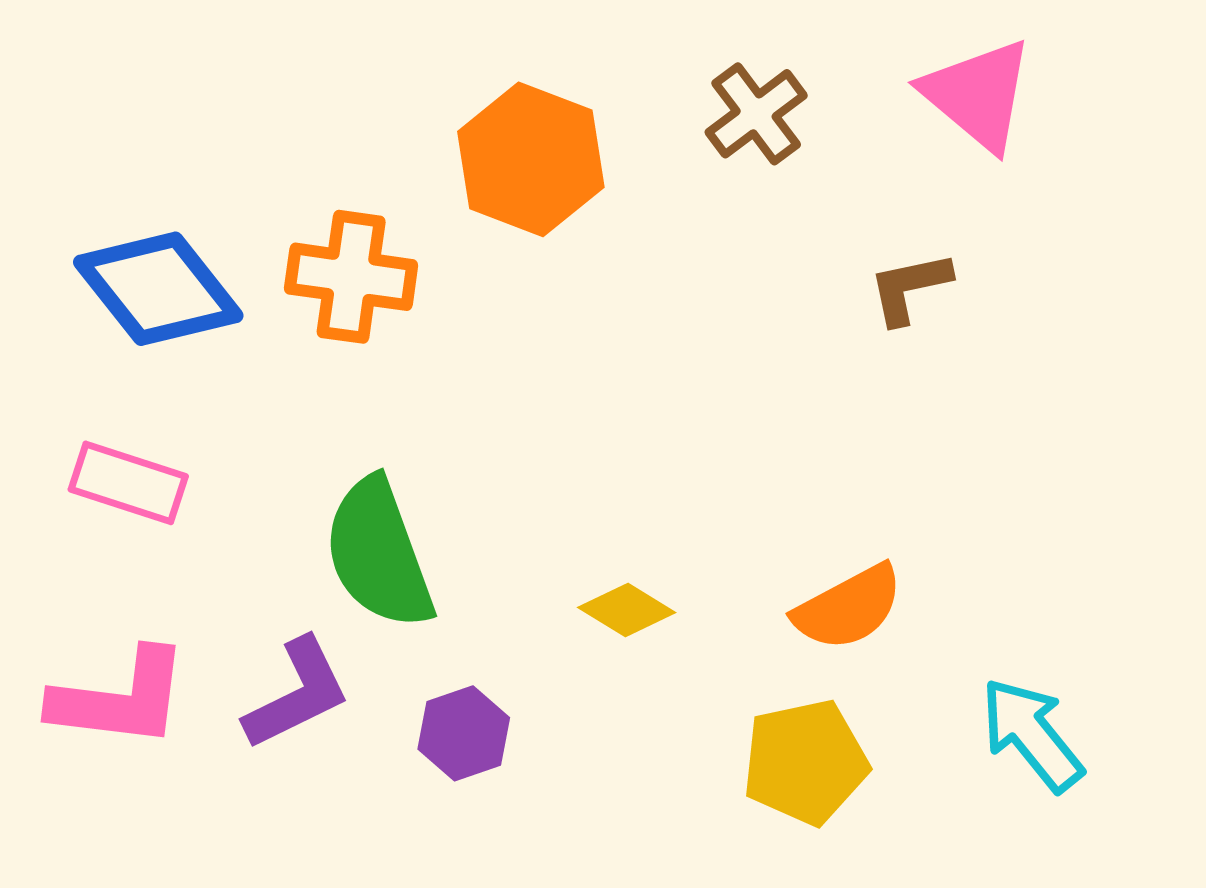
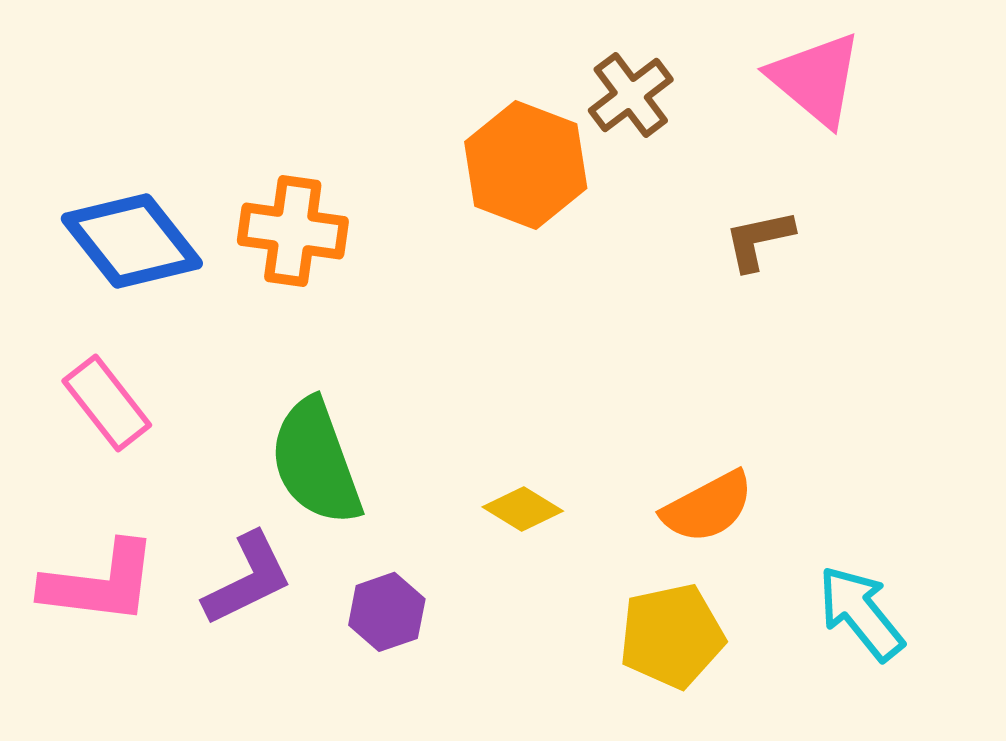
orange hexagon: (531, 159) -> (526, 165), moved
pink rectangle: (128, 483) -> (107, 403), turned 34

